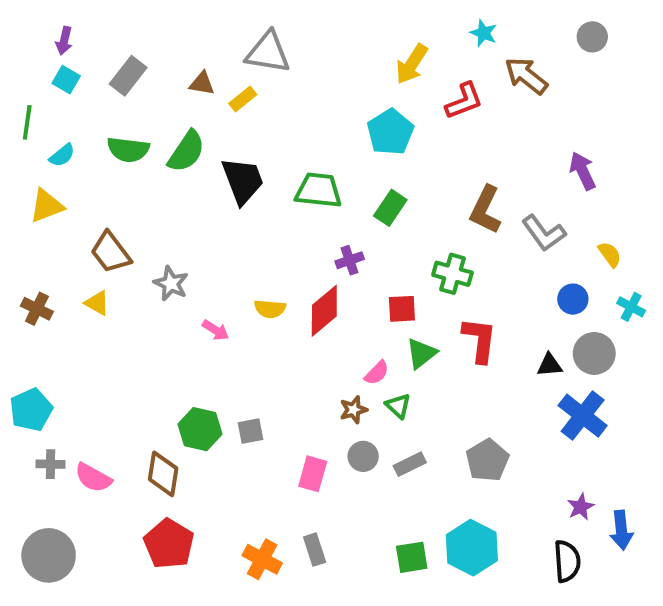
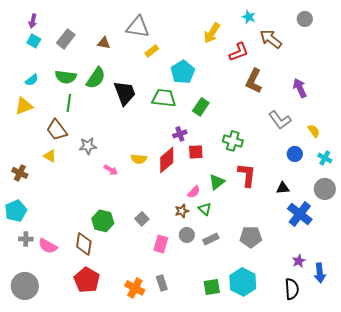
yellow rectangle: (243, 99) -> (152, 51), moved
green line: (27, 122) -> (69, 103), moved
cyan pentagon: (390, 132) -> (183, 72), moved
brown L-shape: (485, 210) -> (254, 81), moved
gray star: (171, 284) -> (88, 146), turned -30
brown cross: (37, 309) -> (20, 173), moved
red square: (402, 309) -> (196, 152), moved
gray circle: (594, 353) -> (325, 189), moved
gray square: (251, 431) -> (142, 219), moved, turned -32
gray pentagon: (487, 460) -> (251, 237), turned 30

